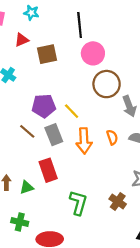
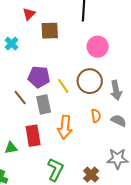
red triangle: (22, 40) -> (29, 14), turned -32
pink circle: (93, 53) -> (98, 47), moved
brown circle: (107, 84) -> (90, 81), moved
orange arrow: (84, 141) -> (65, 127), moved

